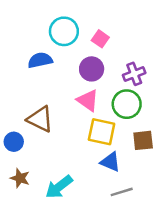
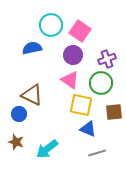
pink square: (100, 39) -> (80, 31), size x1.5
blue circle: (14, 142) -> (19, 114), moved

